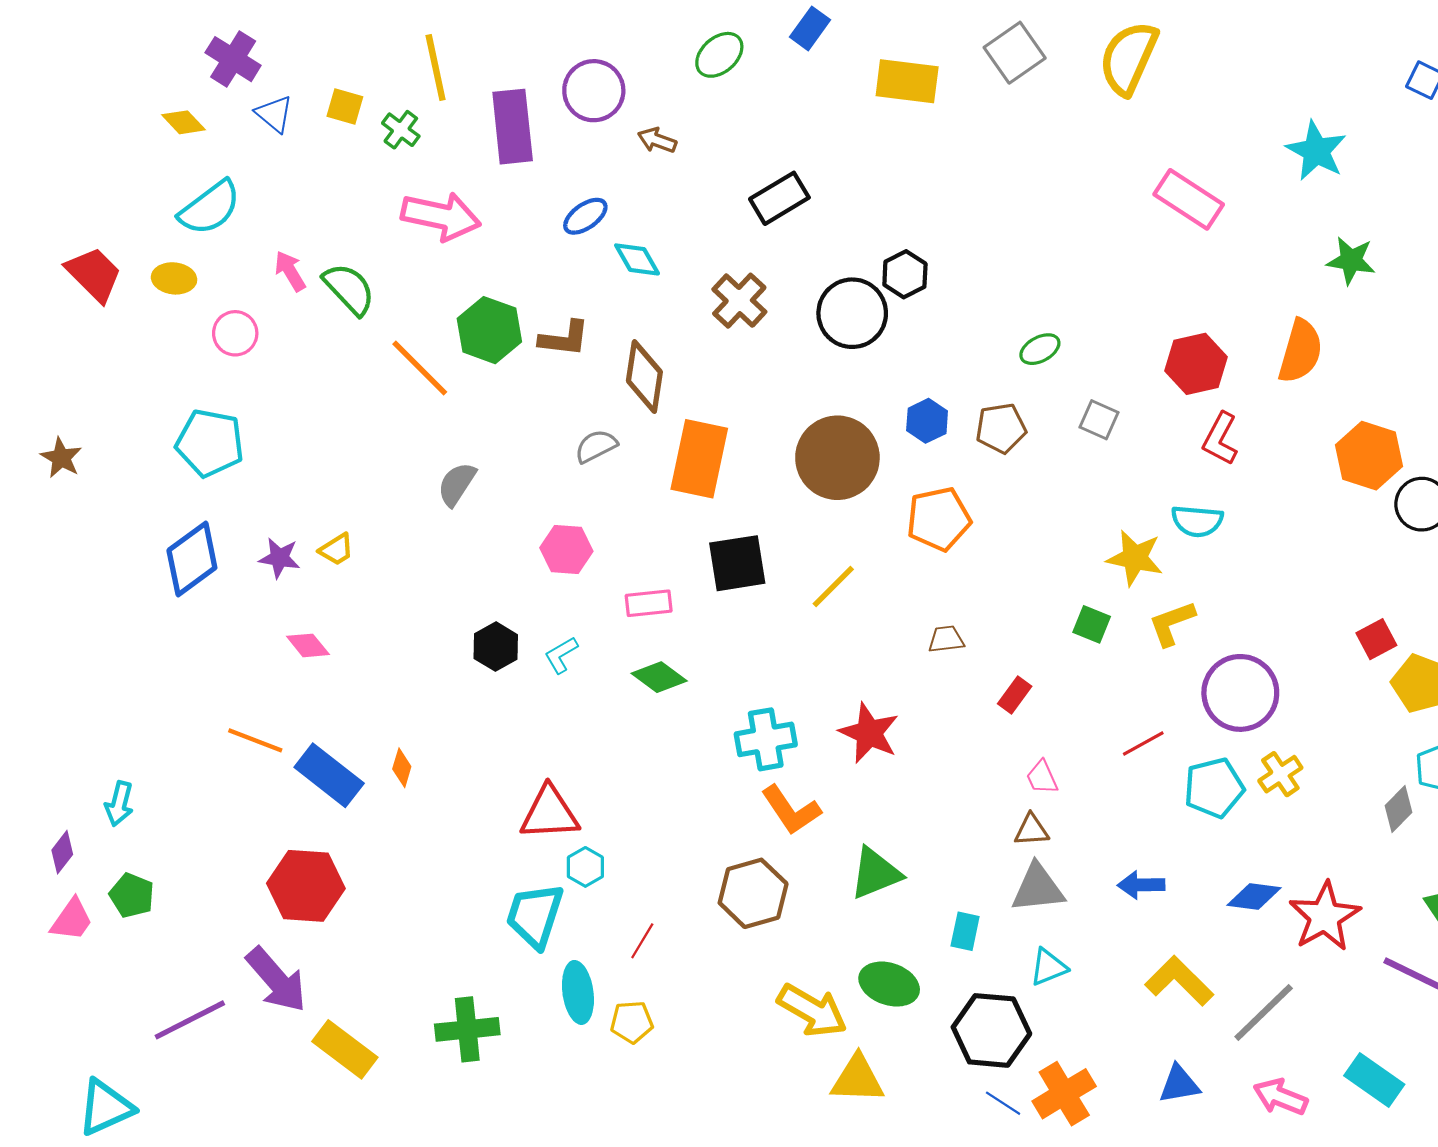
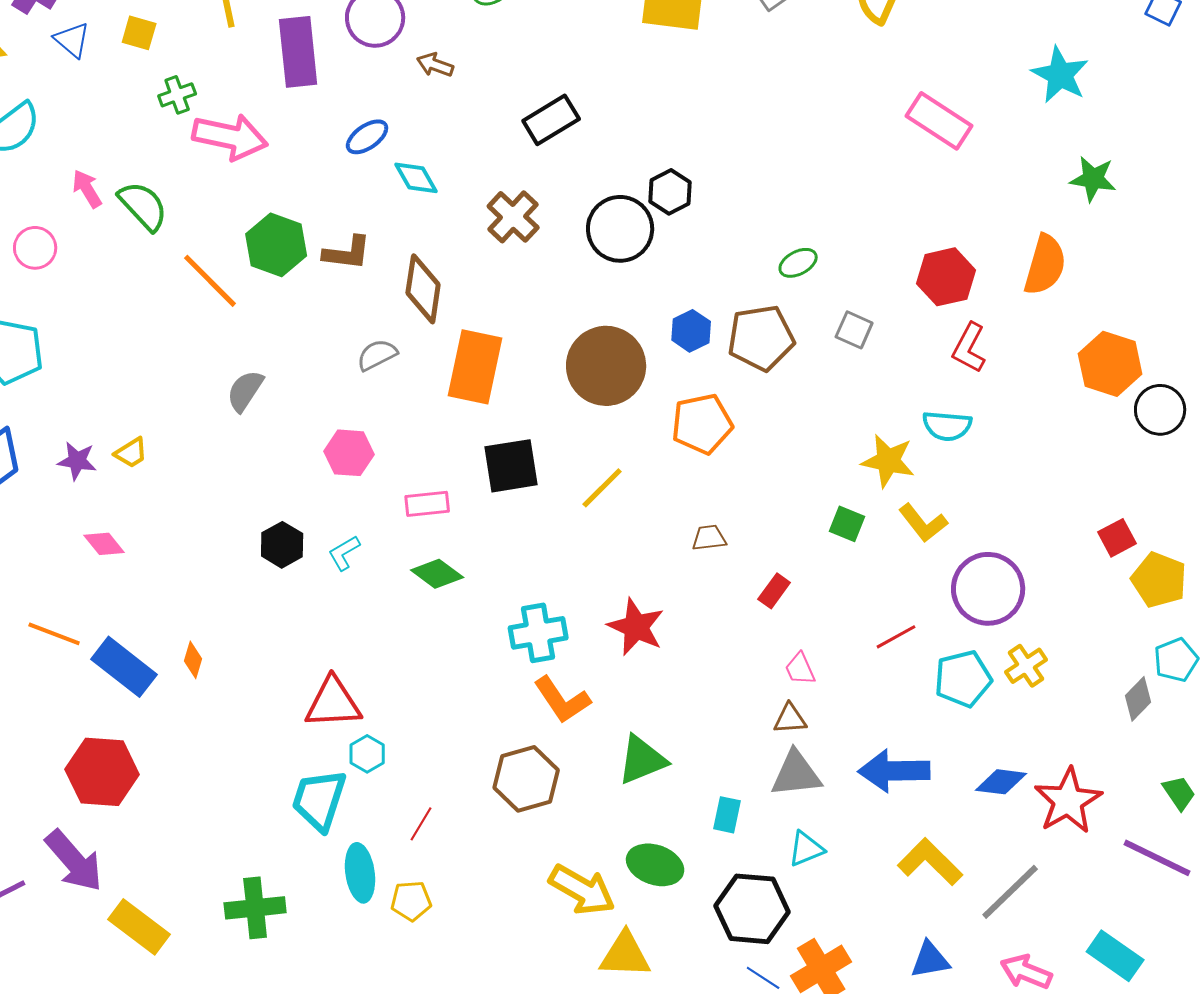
green cross: (401, 130) -> (177, 95), moved, turned 33
brown pentagon: (1001, 428) -> (761, 338), size x1.4
yellow L-shape: (1172, 623) -> (923, 523), turned -108
blue arrow: (1141, 885) -> (894, 771), size x1.6

